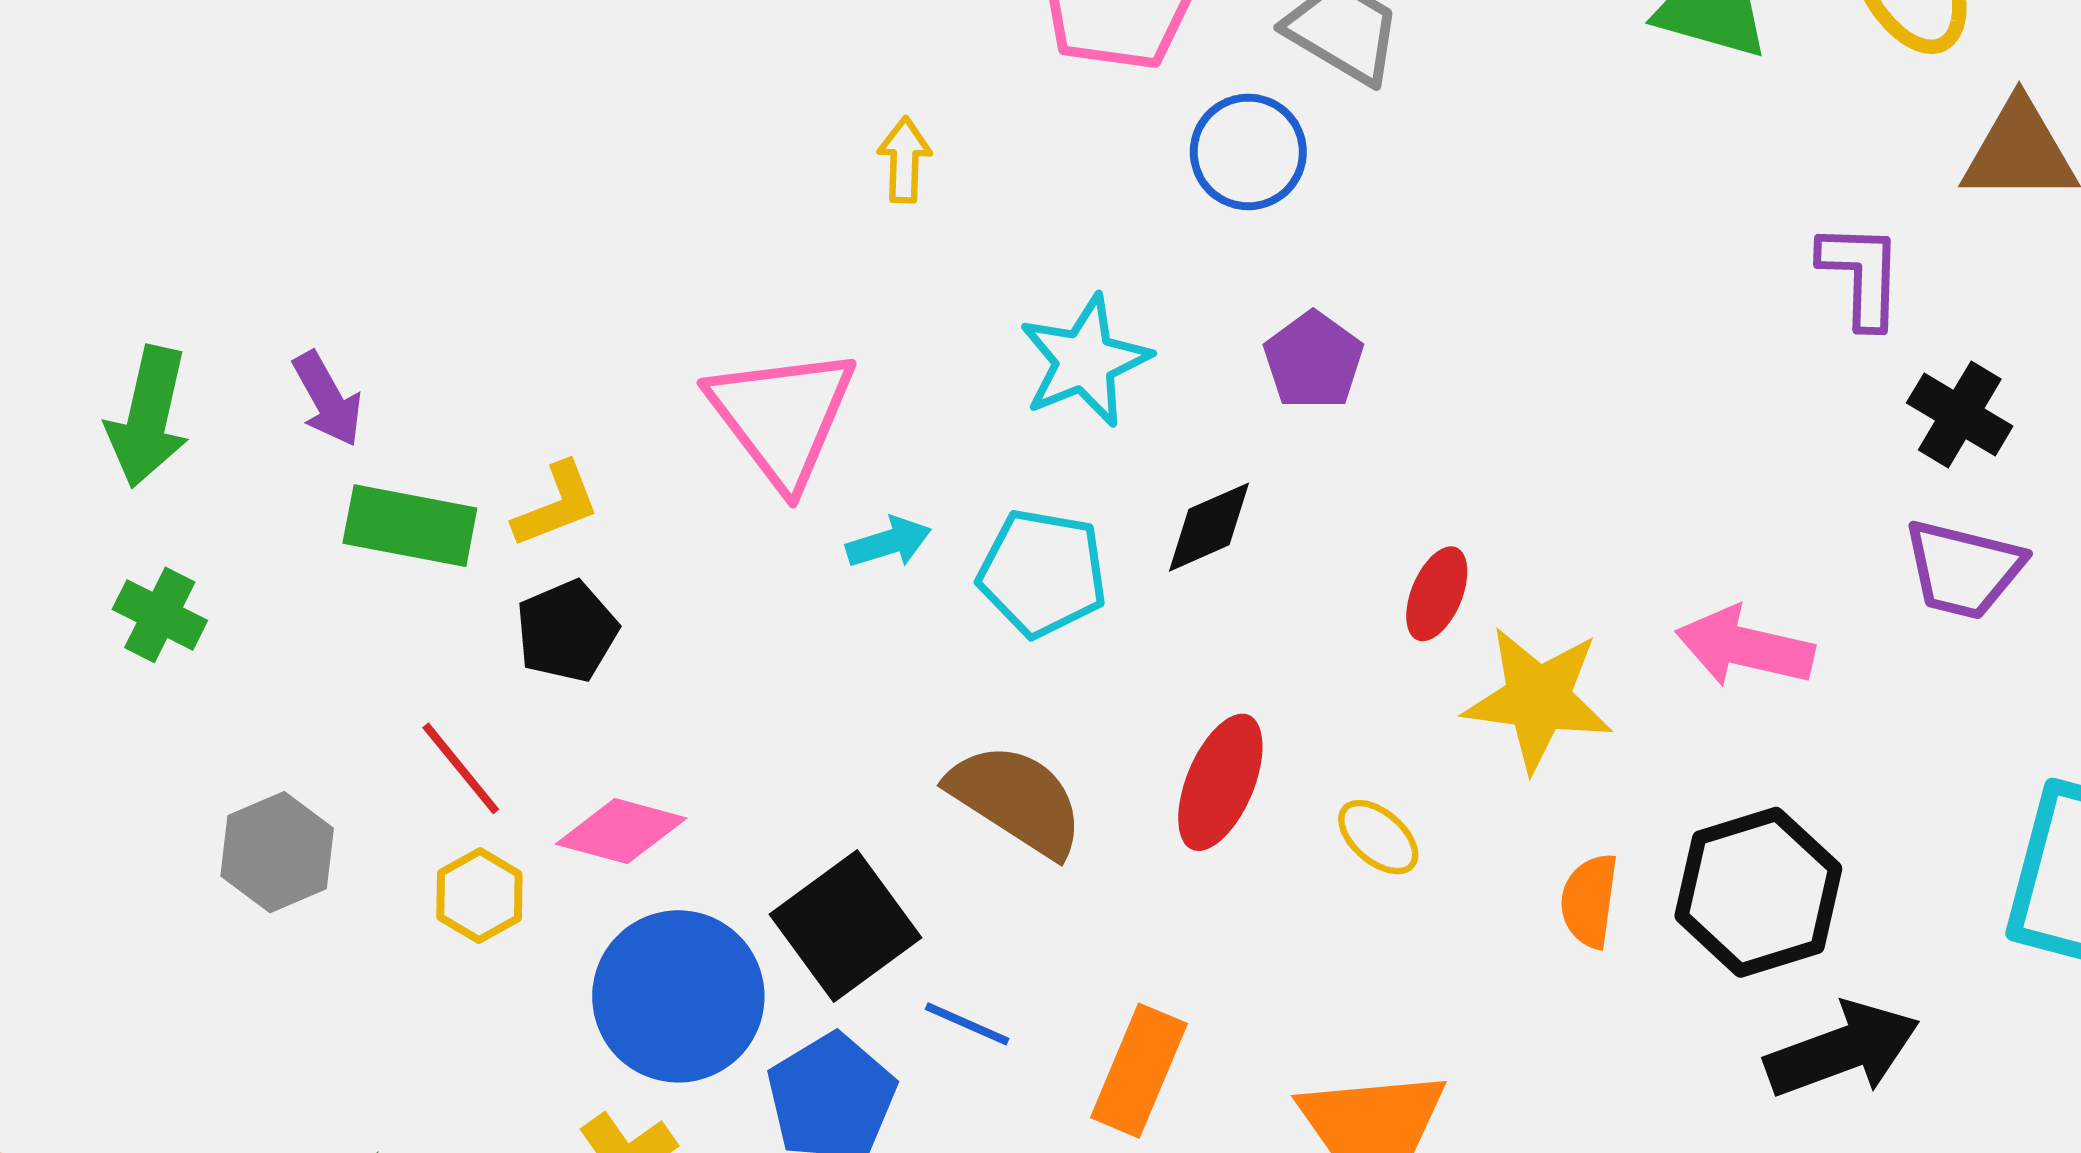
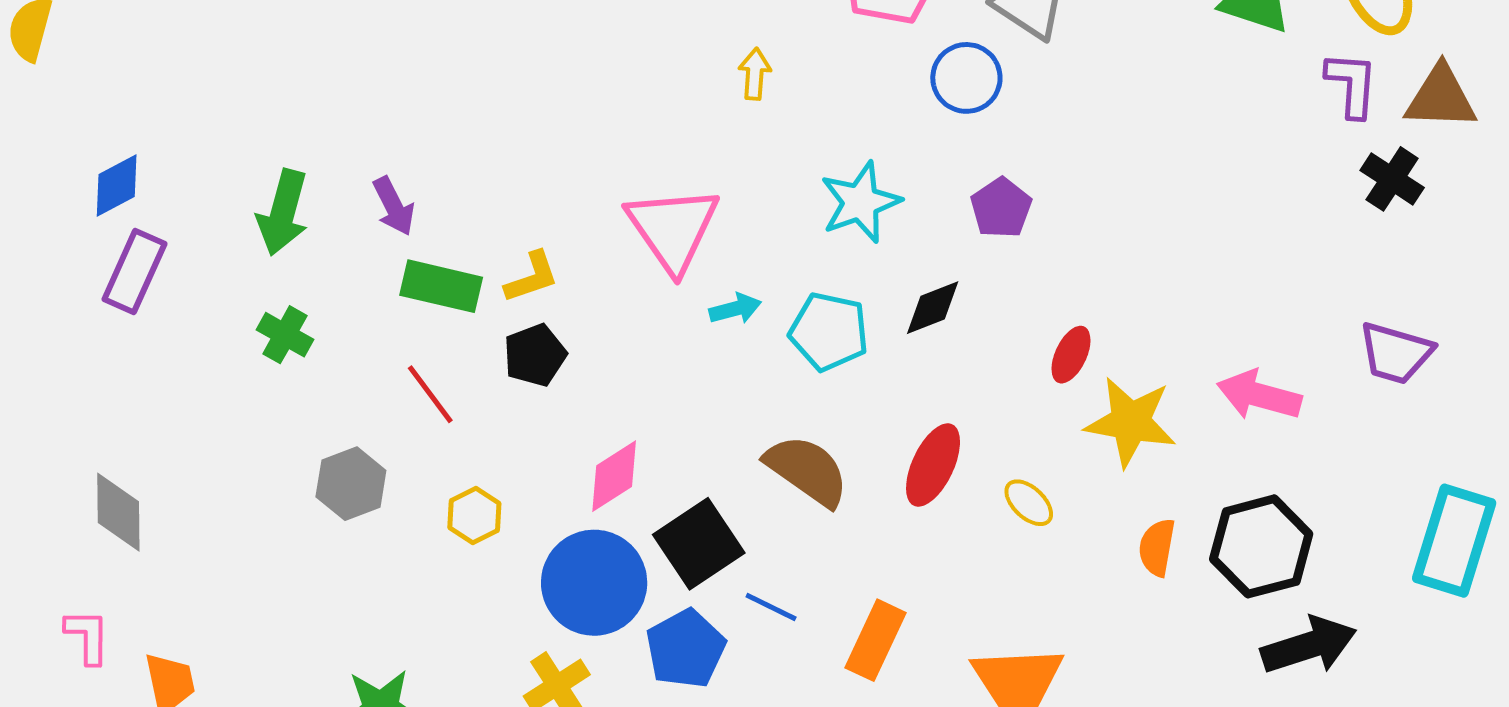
purple L-shape: (1861, 275) -> (1352, 84), moved
black cross: (1960, 414) -> (1392, 179), moved
red line: (461, 768) -> (430, 394), moved
pink diamond: (621, 831) -> (614, 476), moved, turned -50

